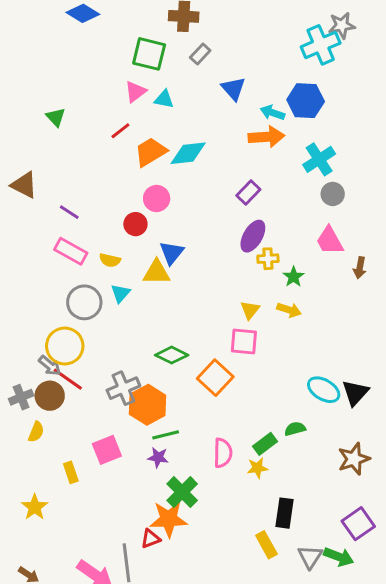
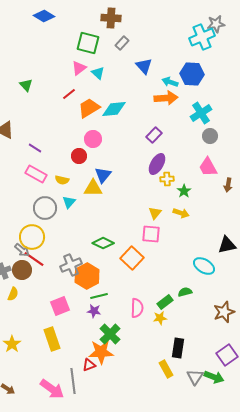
cyan triangle: (164, 99) -> (98, 73), turned 32
black triangle: (355, 393) -> (227, 245), moved, turned 36
yellow rectangle: (71, 472) -> (52, 339), moved, size x1.6

